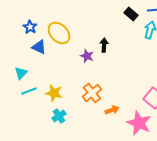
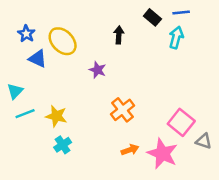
black arrow: (104, 45) -> (119, 35), moved
orange cross: (92, 93) -> (122, 110), moved
orange arrow: (112, 110) -> (130, 150), moved

